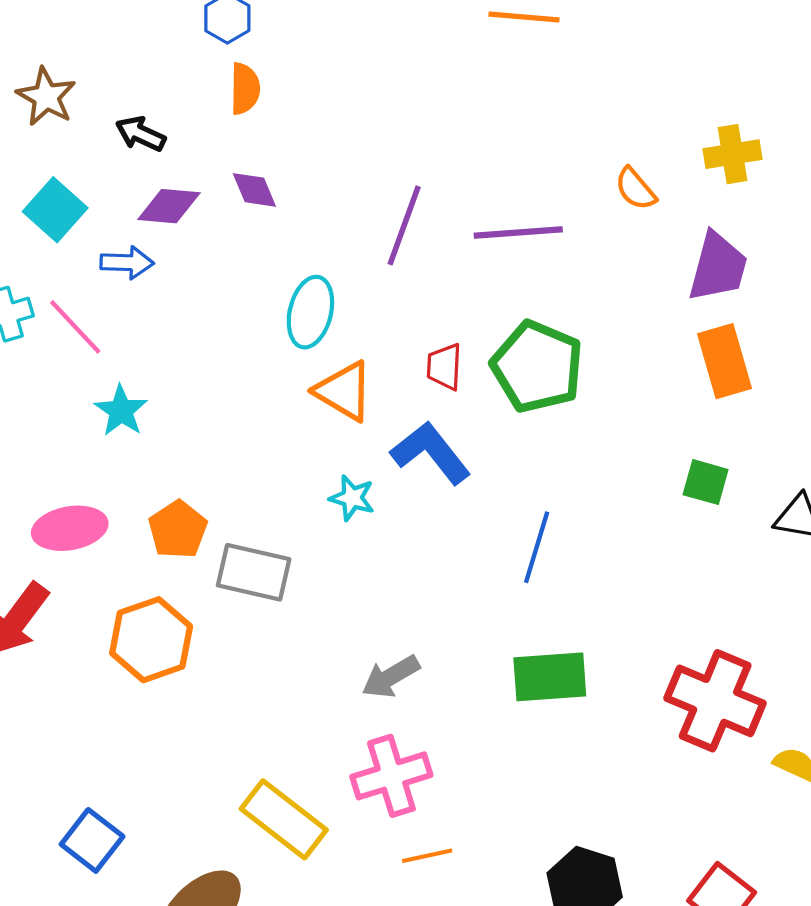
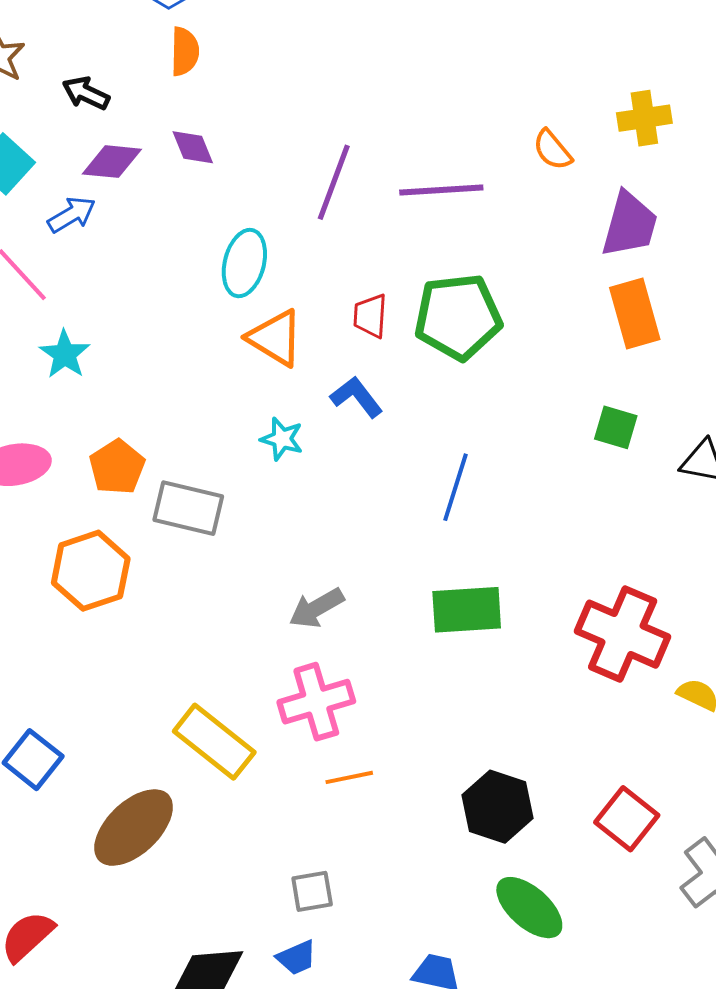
blue arrow: (127, 263) -> (72, 215), turned -33
green pentagon: (537, 367) -> (458, 317), turned -30
blue L-shape: (431, 453) -> (357, 397), size x0.7

